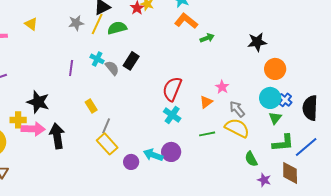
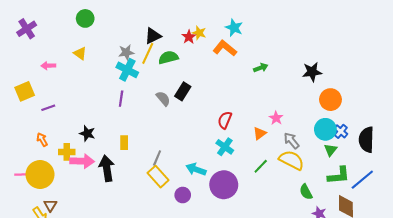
orange L-shape: (186, 21) -> (225, 48), moved
cyan cross: (97, 59) -> (127, 70), moved, size x1.5
red semicircle: (172, 89) -> (225, 120), size x0.7
black star: (38, 102) -> (87, 133), size x0.7
yellow rectangle: (91, 106) -> (124, 143), moved, turned 32
green line: (207, 134) -> (261, 166), turned -35
purple circle: (171, 152) -> (224, 185), size x1.4
cyan arrow: (153, 155) -> (196, 169), moved

